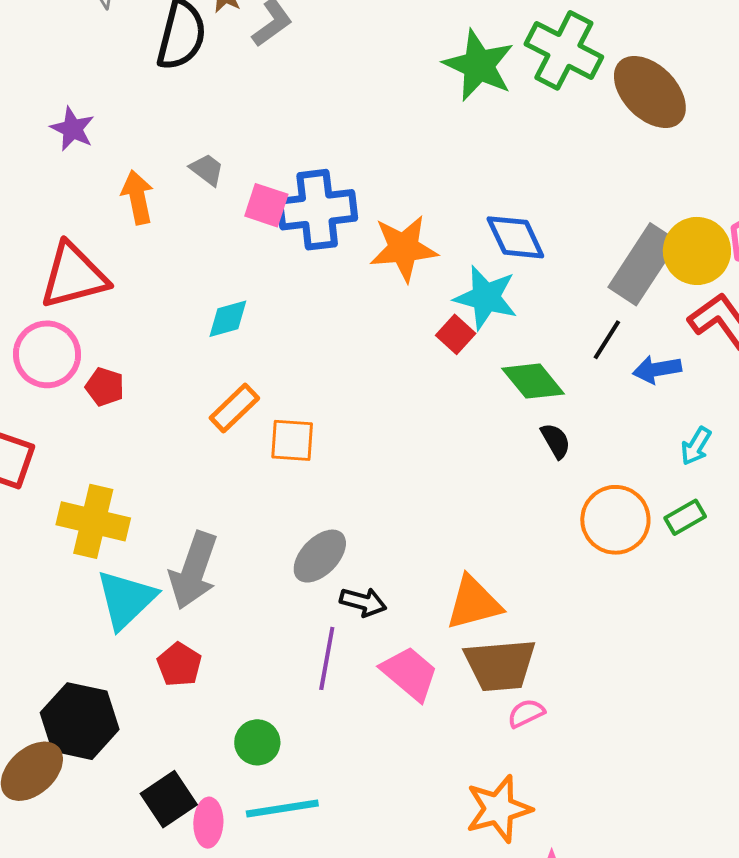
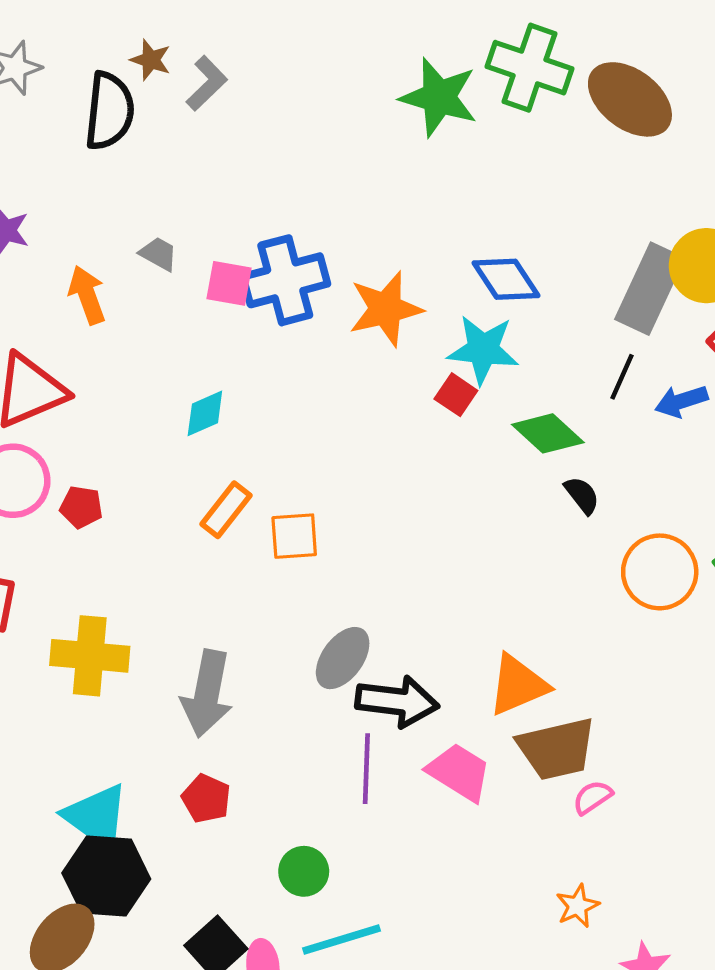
cyan triangle: (126, 599) -> (96, 817), moved, turned -32
black arrow: (363, 602) -> (397, 701), size x1.6
orange star: (499, 809) -> (578, 906), size x0.6

